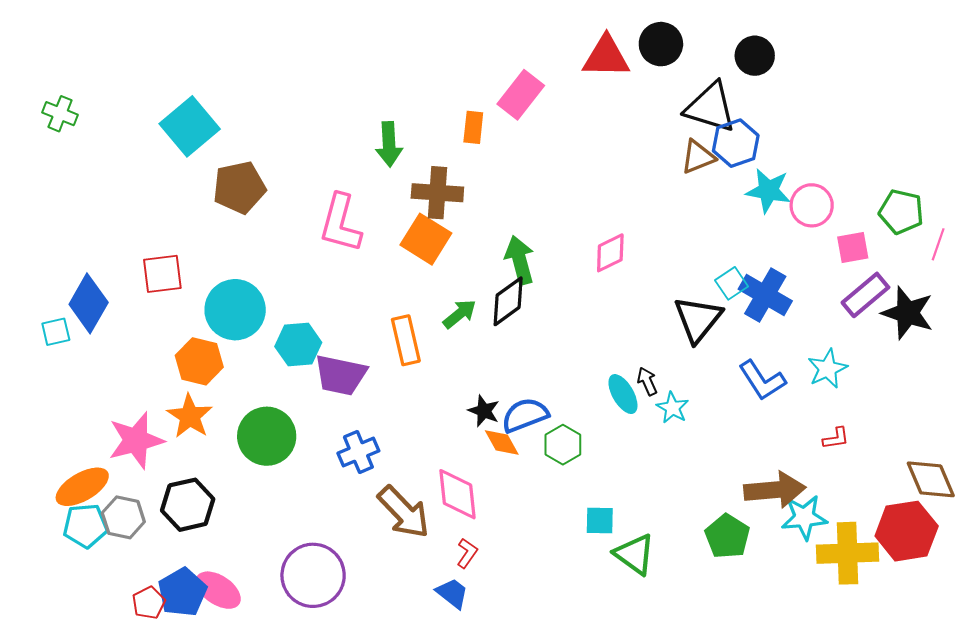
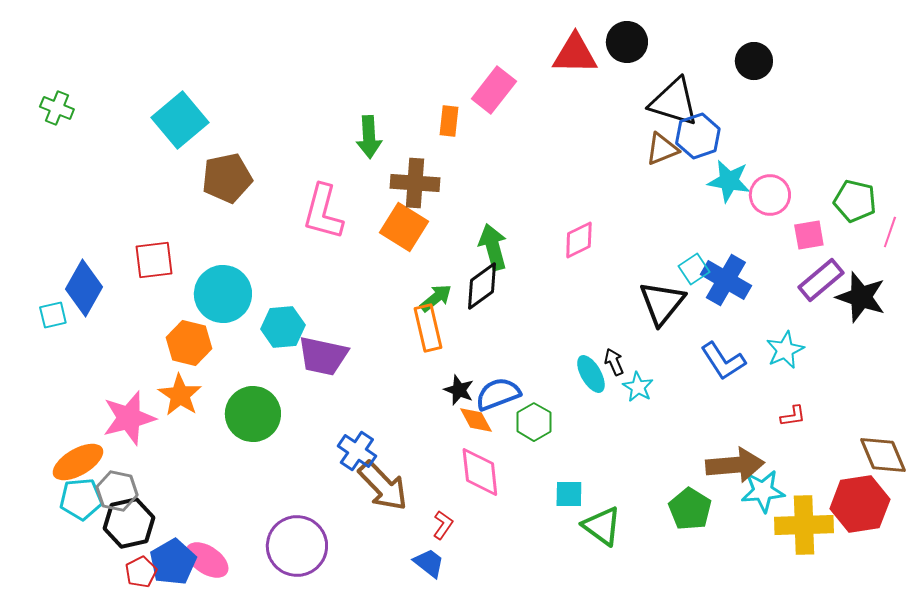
black circle: (755, 56) -> (754, 61), moved
orange rectangle: (406, 340) -> (428, 328), moved
blue cross: (358, 452) -> (357, 451), moved, turned -33
pink diamond: (457, 494) -> (480, 472), moved
black hexagon: (188, 505) -> (129, 523), moved

